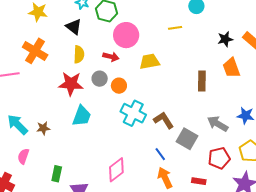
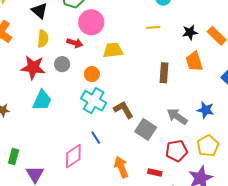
yellow line: (175, 28) -> (153, 27), moved
orange circle: (119, 86) -> (92, 74), moved
blue line: (160, 154) -> (96, 138), moved

